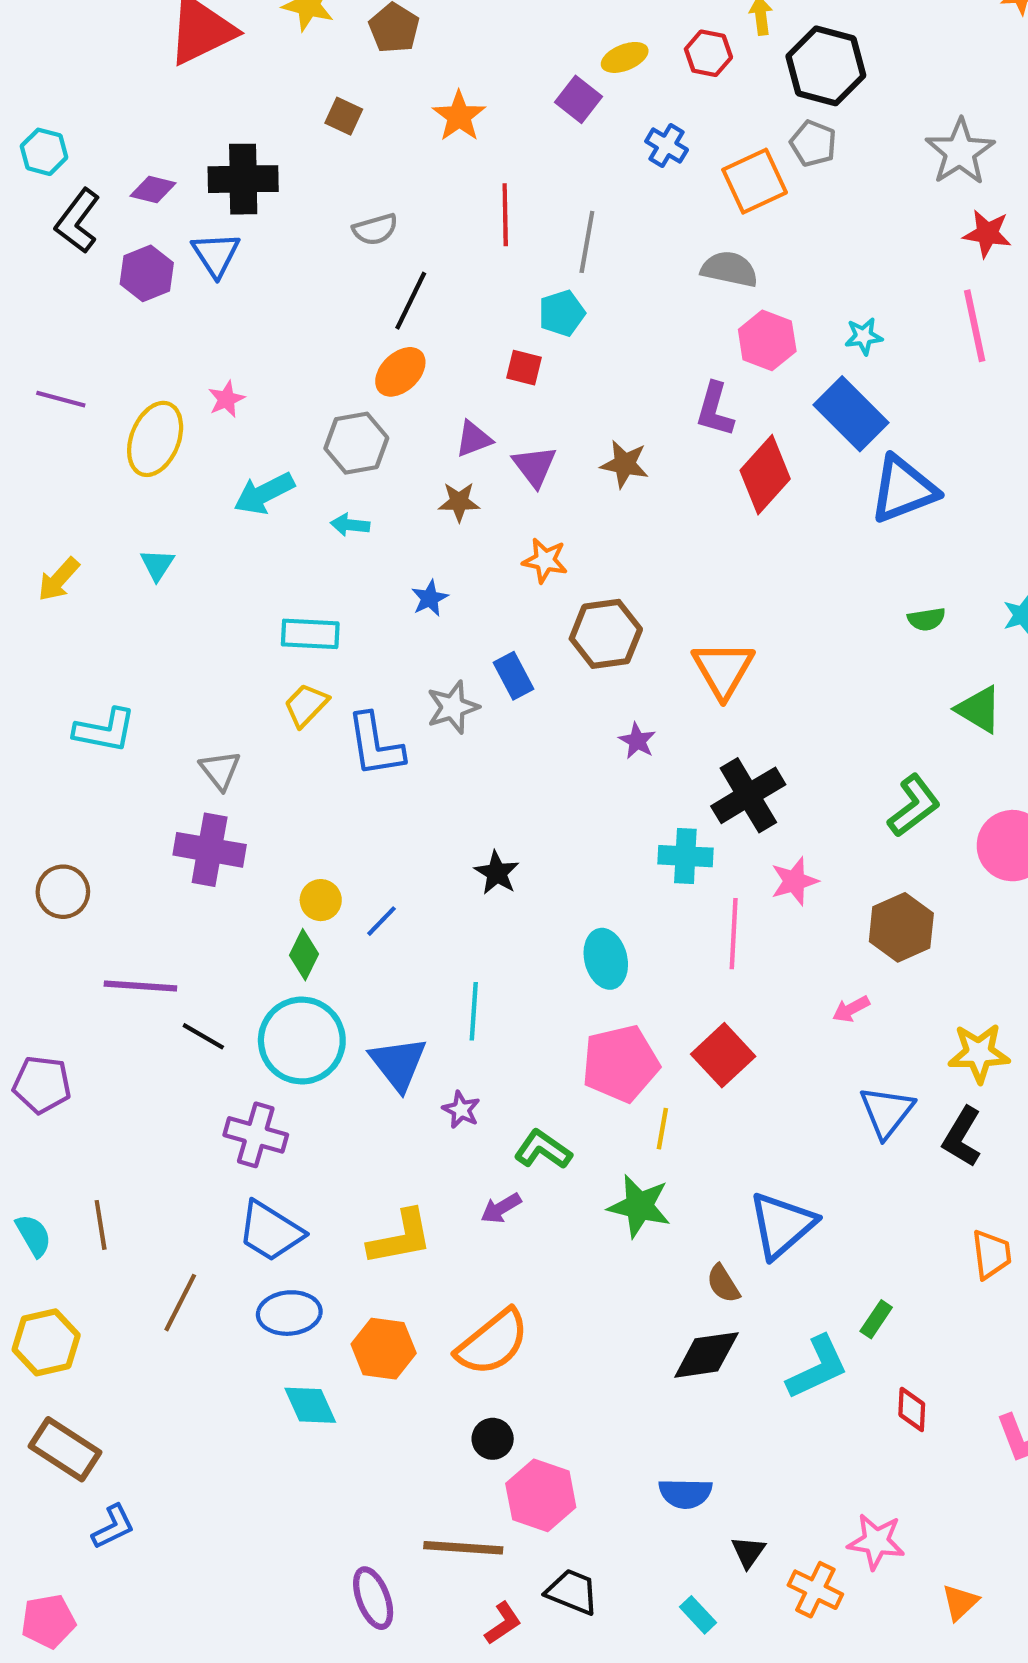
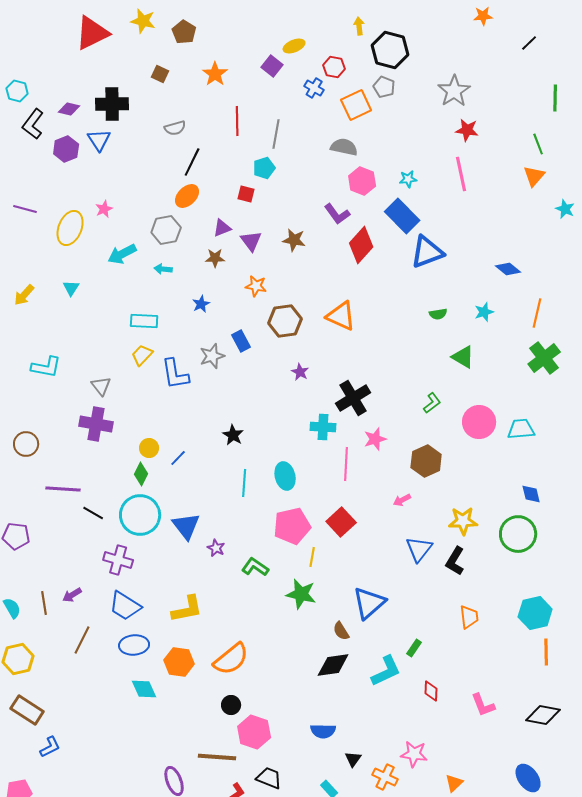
red hexagon: (708, 53) -> (334, 67), moved
purple L-shape: (715, 410) -> (337, 214), turned -52
orange triangle: (723, 670) -> (341, 316), moved, turned -36
green L-shape: (914, 806) -> (432, 403), size x0.7
cyan line: (474, 1011) -> (244, 483), moved
purple arrow: (501, 1208) -> (72, 595), moved

